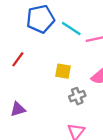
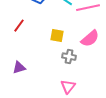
gray cross: (77, 96) -> (69, 57), turned 32

